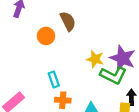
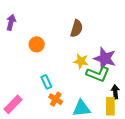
brown semicircle: (68, 21) -> (77, 28), moved, turned 48
orange cross: (63, 100) -> (56, 99), turned 32

